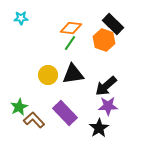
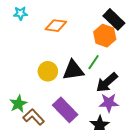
orange diamond: (71, 28) -> (56, 26), moved
green line: (70, 43) -> (94, 62), moved

